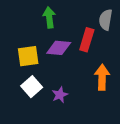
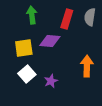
green arrow: (49, 17) -> (32, 15), moved
red rectangle: (87, 40) -> (67, 19), moved

